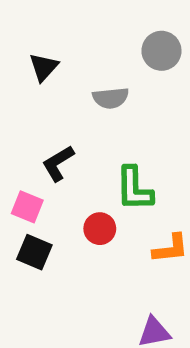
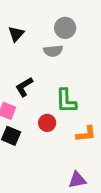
gray circle: (161, 51) -> (65, 28), moved

